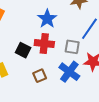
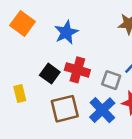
blue star: (47, 19) -> (66, 32), moved
brown square: (40, 76) -> (65, 109), size x1.6

